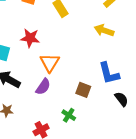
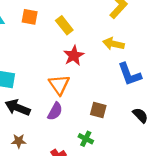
red star: (30, 38) -> (74, 56), moved, turned -30
blue L-shape: (109, 73) -> (130, 74), moved

